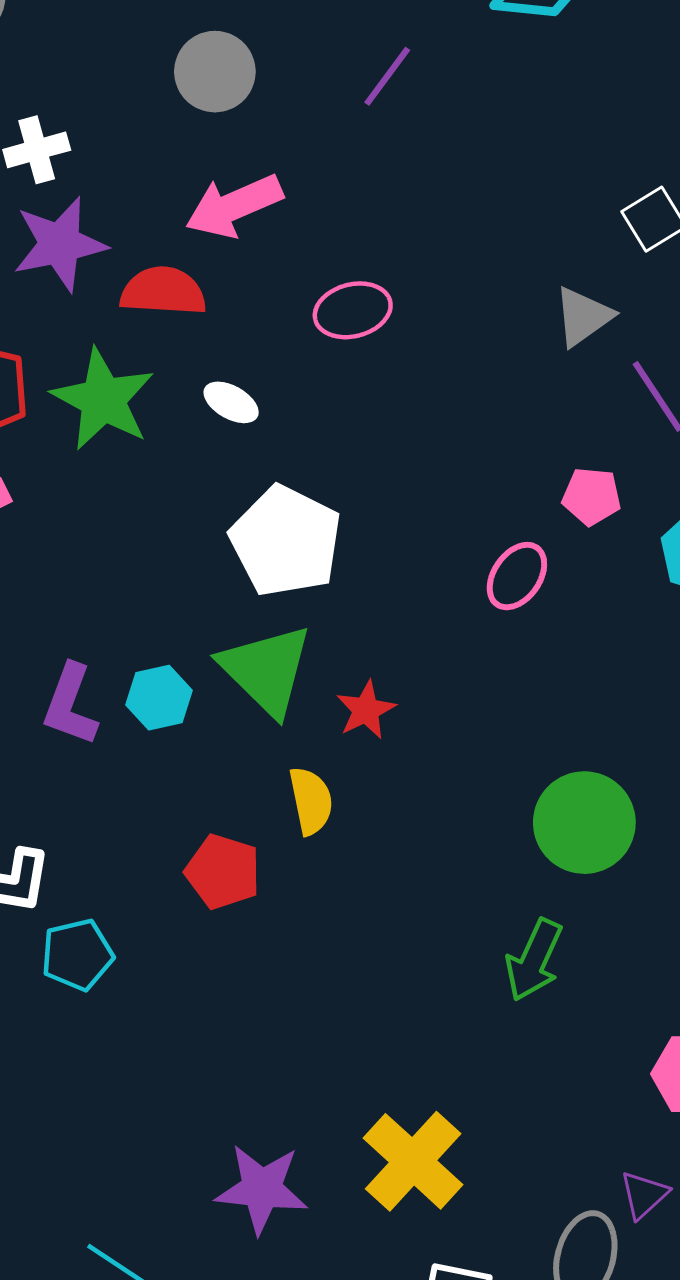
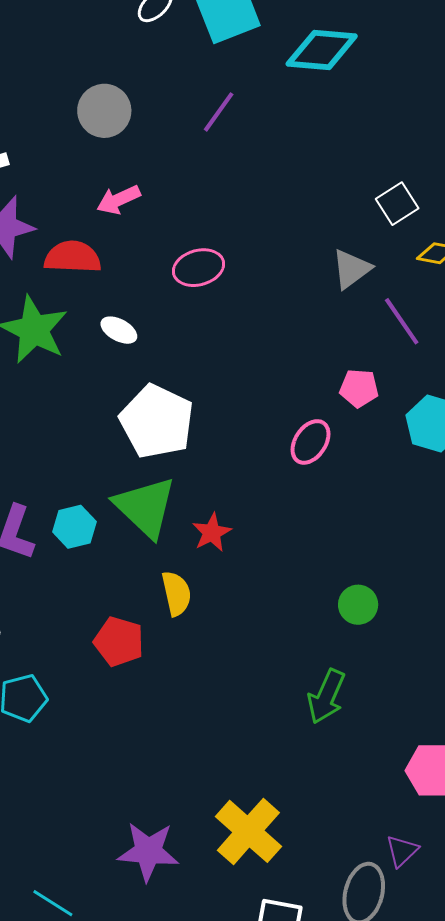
pink arrow: (234, 206) -> (119, 200), size x0.7
green circle: (584, 823) -> (358, 605), size x0.6

